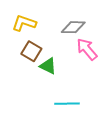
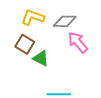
yellow L-shape: (24, 23) -> (33, 17), moved

